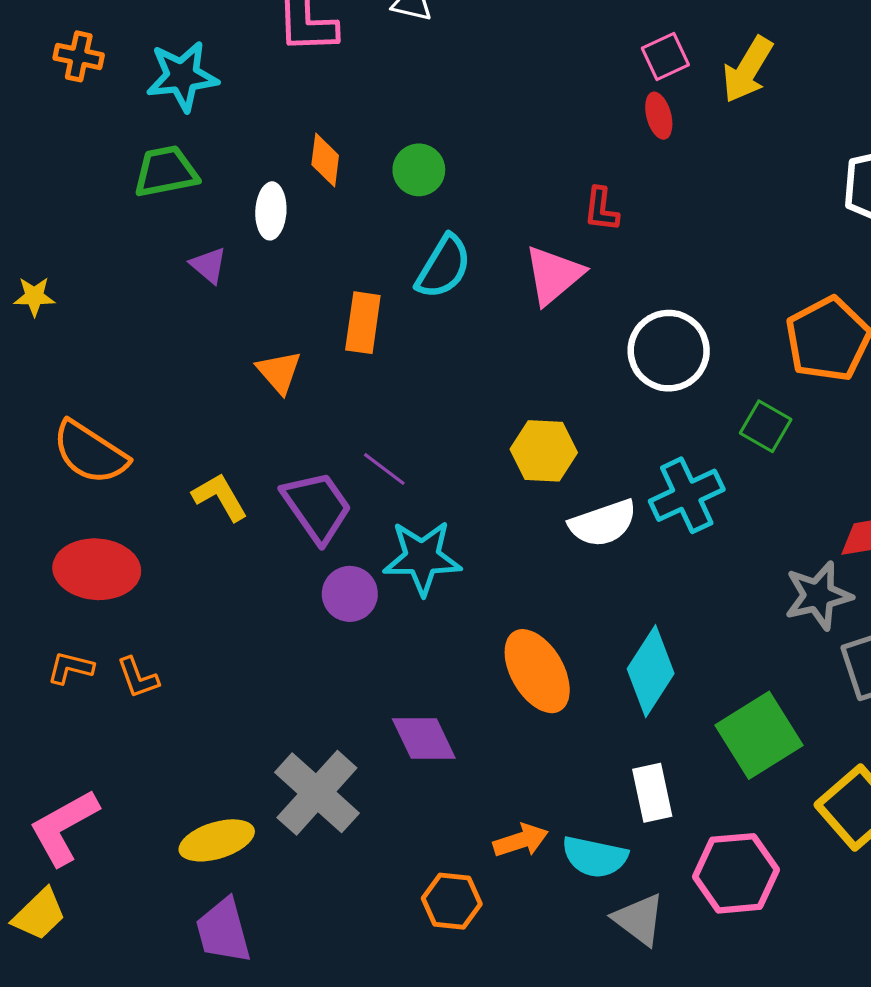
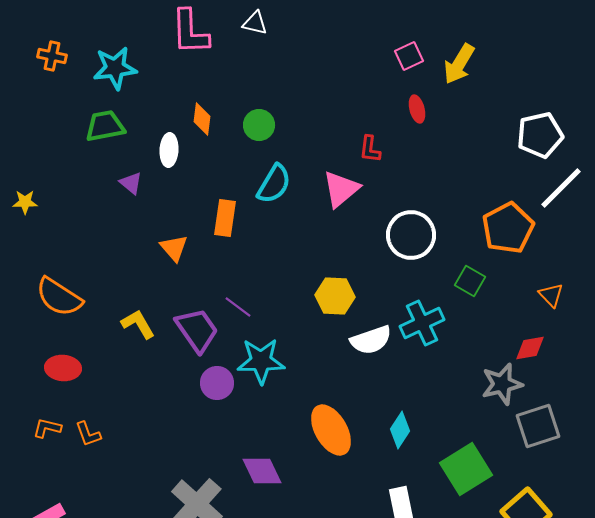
red ellipse: (659, 116) -> (417, 109), moved
red ellipse: (97, 569) -> (63, 368), size x0.7
cyan diamond: (651, 671) -> (400, 430), size x0.7

